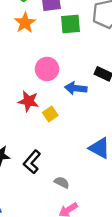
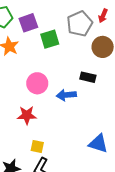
yellow square: (50, 114) -> (37, 146), moved, turned -32

